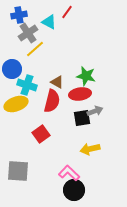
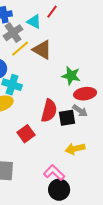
brown triangle: (57, 82) -> (42, 50), moved, size x1.5
red ellipse: (80, 94) -> (85, 94), moved
red semicircle: (52, 101) -> (49, 111), moved
gray arrow: (95, 111) -> (80, 111), turned 56

